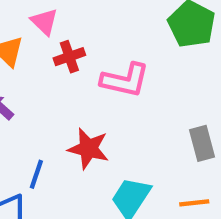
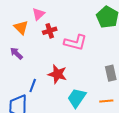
pink triangle: (44, 22) -> (38, 14), turned 32

